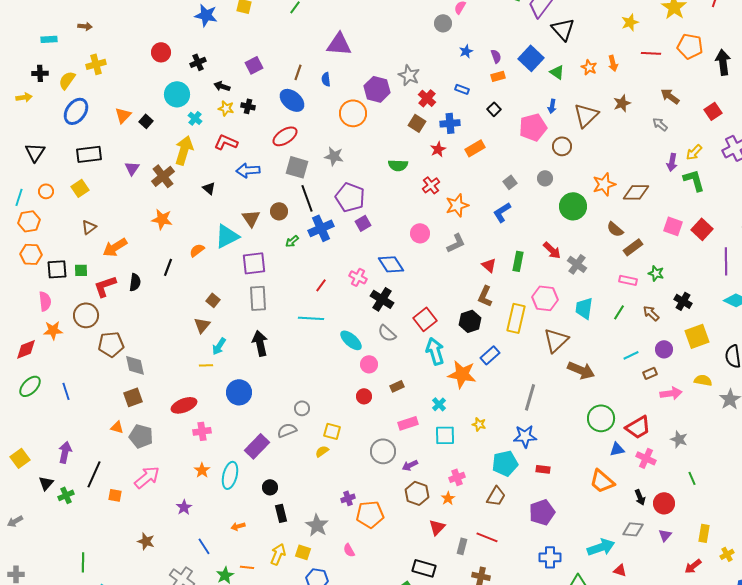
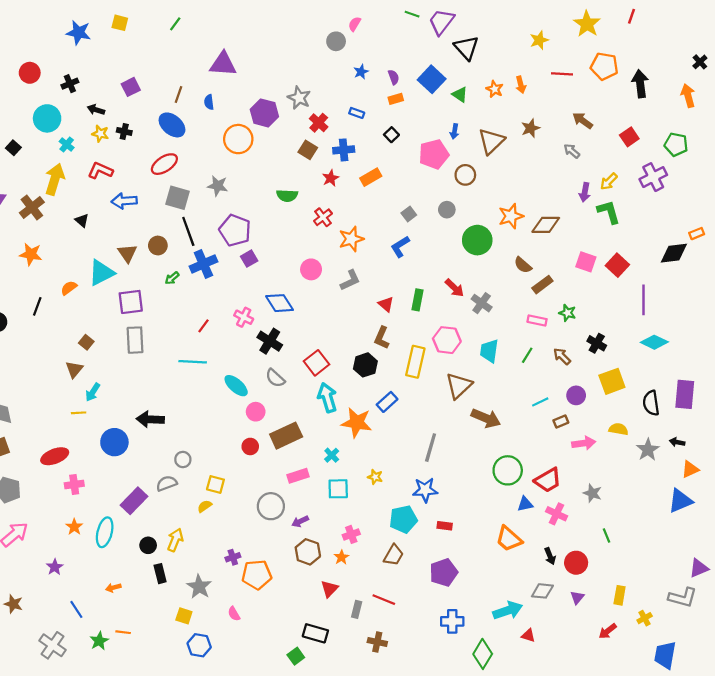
black arrow: (260, 343) -> (150, 419), moved, turned -75
brown rectangle: (397, 386) -> (286, 436), size x2.0
yellow arrow: (278, 554) -> (175, 540), moved

